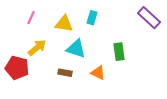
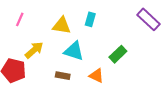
pink line: (31, 18) -> (20, 19), moved
green rectangle: (119, 52) -> (118, 54), turned 54

